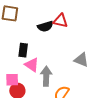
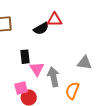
gray triangle: (81, 60) -> (85, 63), moved
pink triangle: (32, 65) -> (37, 69), turned 35

